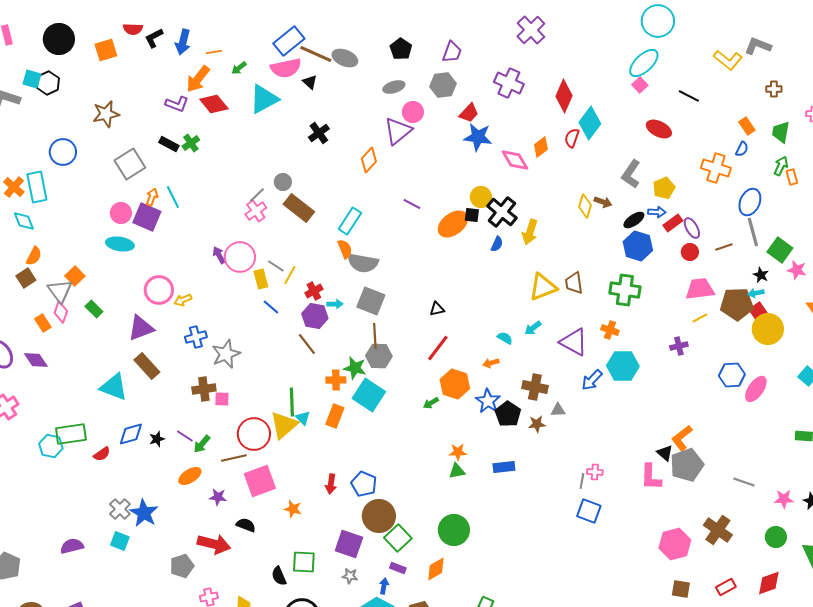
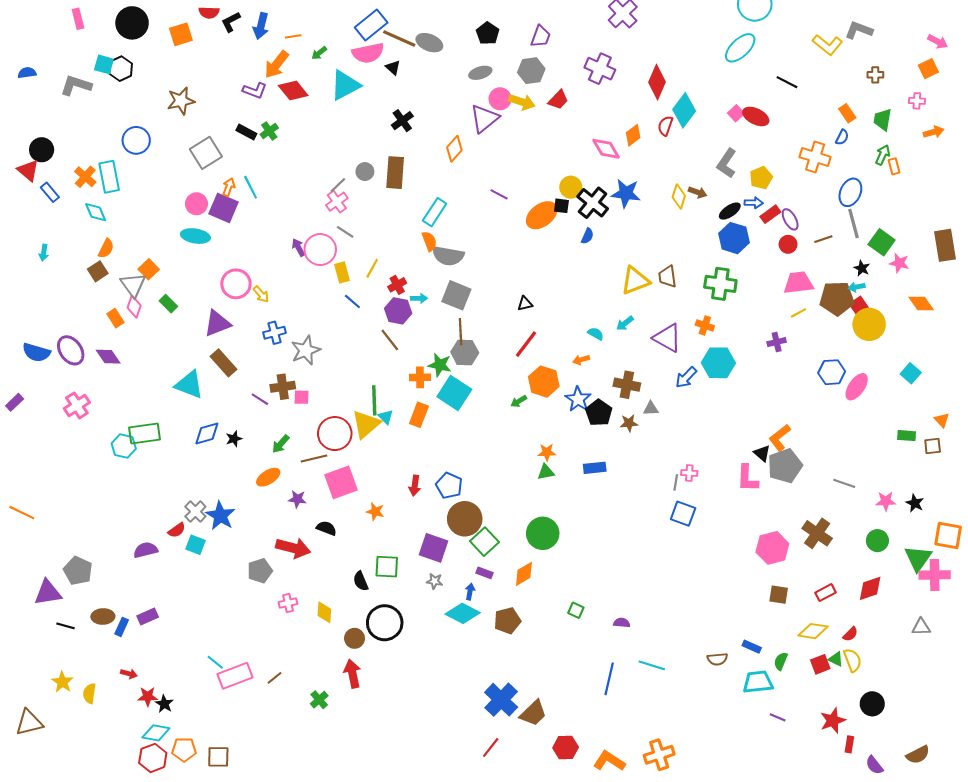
pink square: (640, 85) -> (736, 113), moved
blue star: (478, 137) -> (626, 193), moved
brown rectangle: (299, 208) -> (395, 173), moved, turned 56
yellow arrow: (530, 232) -> (522, 102), moved, turned -90
gray line: (276, 266) -> (345, 232), moved
yellow arrow: (183, 300) -> (261, 294), turned -108
purple line: (185, 436) -> (260, 399), moved
red semicircle: (102, 454) -> (177, 530), moved

